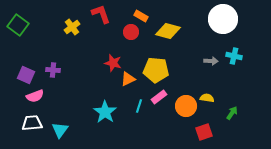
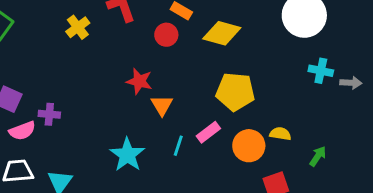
gray arrow: (211, 61) -> (351, 83), moved
purple cross: (53, 70) -> (49, 114), moved
yellow pentagon: (156, 70) -> (235, 92), moved
orange triangle: (128, 79) -> (162, 105), turned -35

